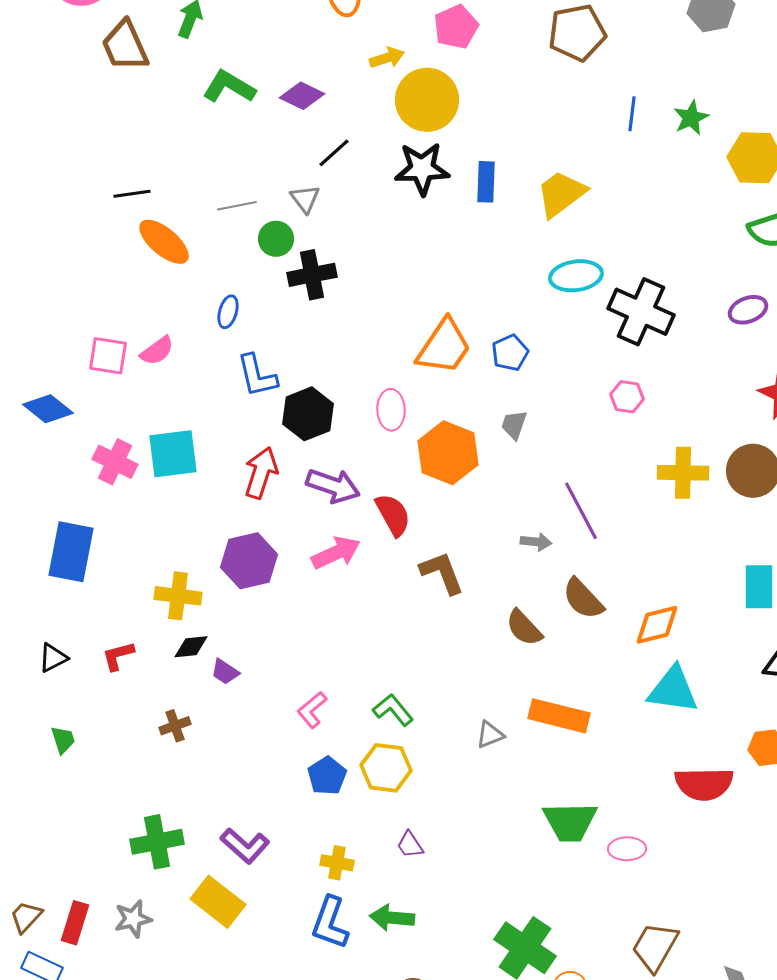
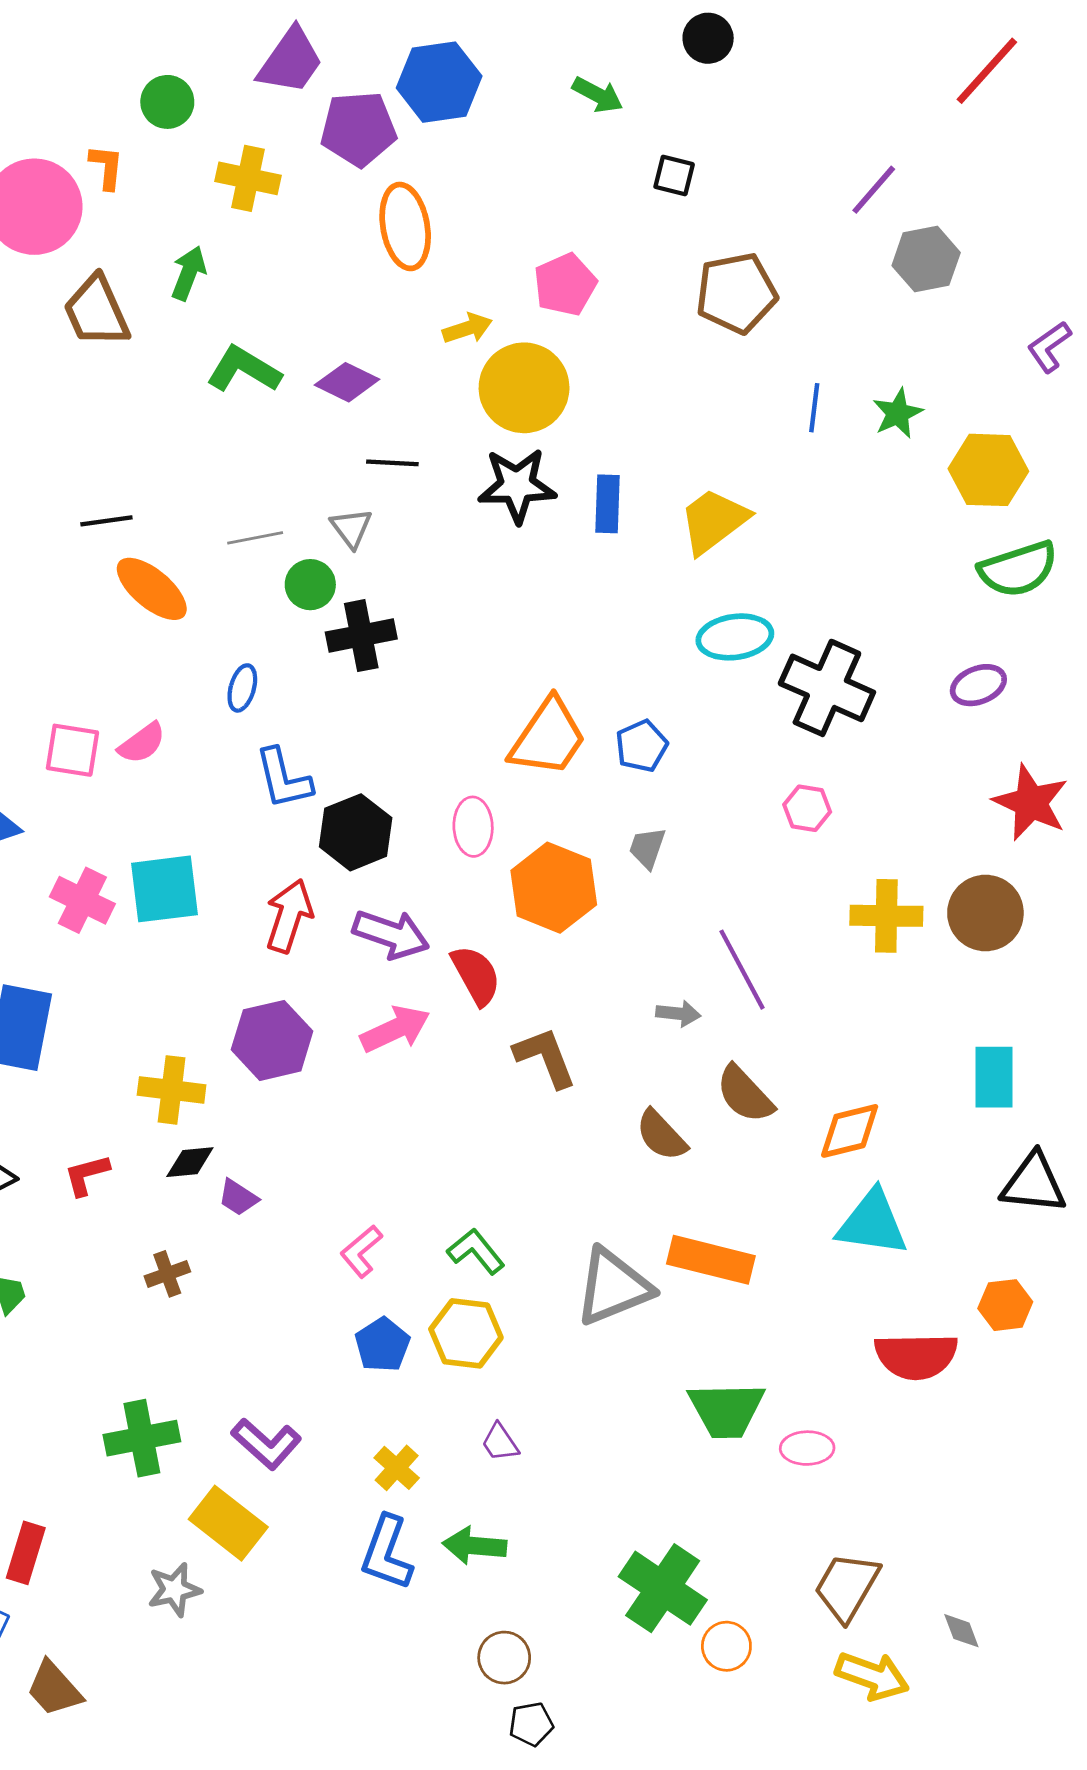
black line: (334, 153) -> (392, 463), turned 45
gray triangle: (490, 735) -> (613, 1287), size x2.0
yellow cross: (337, 863) -> (397, 1468), turned 32
gray star: (133, 919) -> (174, 1590), moved

